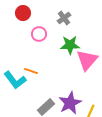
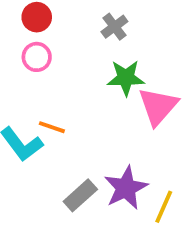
pink circle: (39, 34) -> (37, 57), moved

